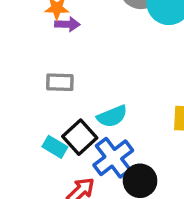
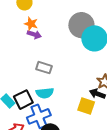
gray rectangle: (60, 82) -> (44, 68), moved

